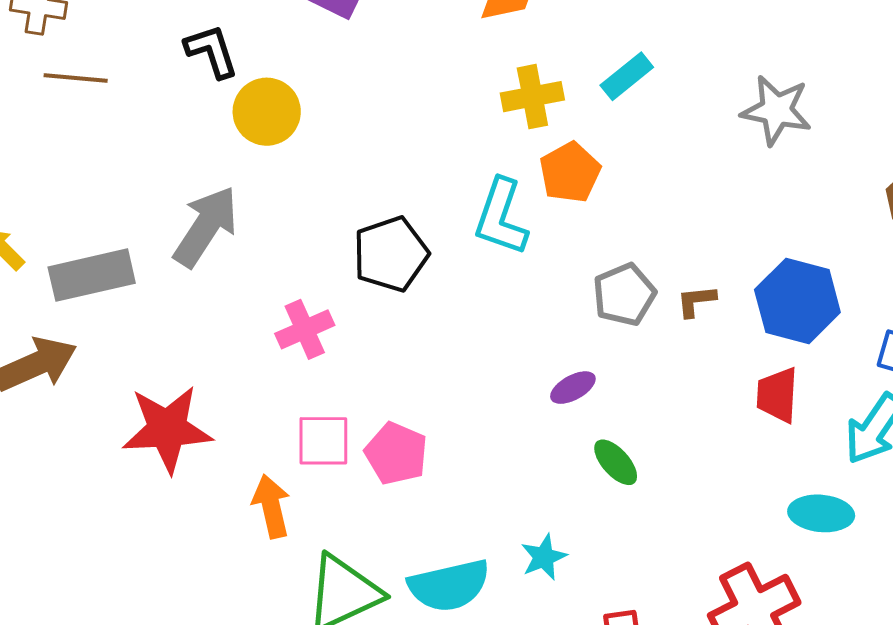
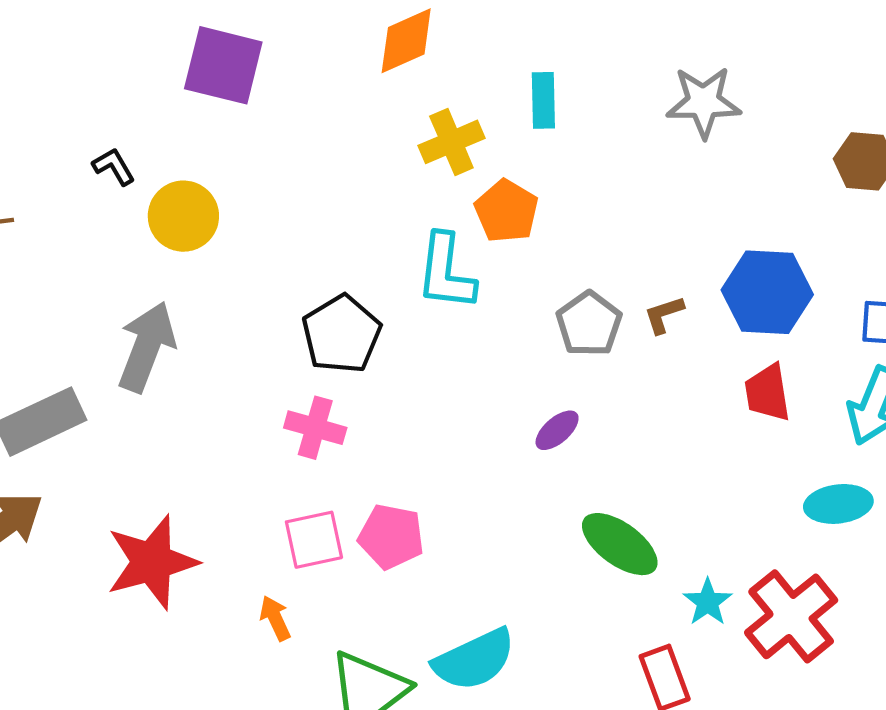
black L-shape: (212, 51) -> (114, 166), size x0.7
cyan rectangle: (627, 76) -> (543, 100), turned -40
pink cross: (305, 329) -> (315, 428), moved, turned -38
green ellipse: (616, 462) -> (620, 544), moved, size x1.5
orange arrow: (271, 506) -> (275, 618), size x0.7
cyan star: (544, 557) -> (708, 602), moved

